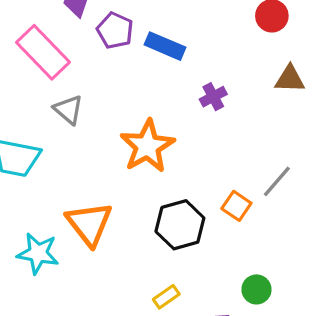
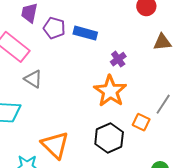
orange star: (147, 146) -> (110, 91), moved

